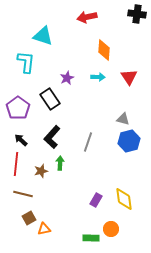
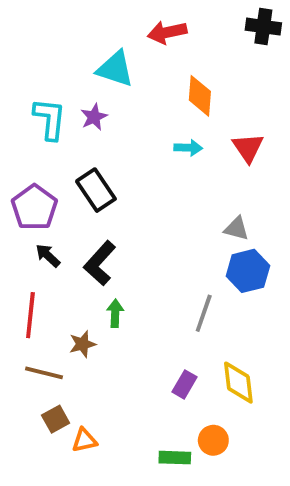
cyan triangle: (43, 36) -> (115, 69), moved
purple star: (67, 78) -> (94, 117), moved
black arrow: (21, 140) -> (48, 256), moved
gray line: (88, 142) -> (204, 313), moved
brown star: (41, 171) -> (82, 344), moved

